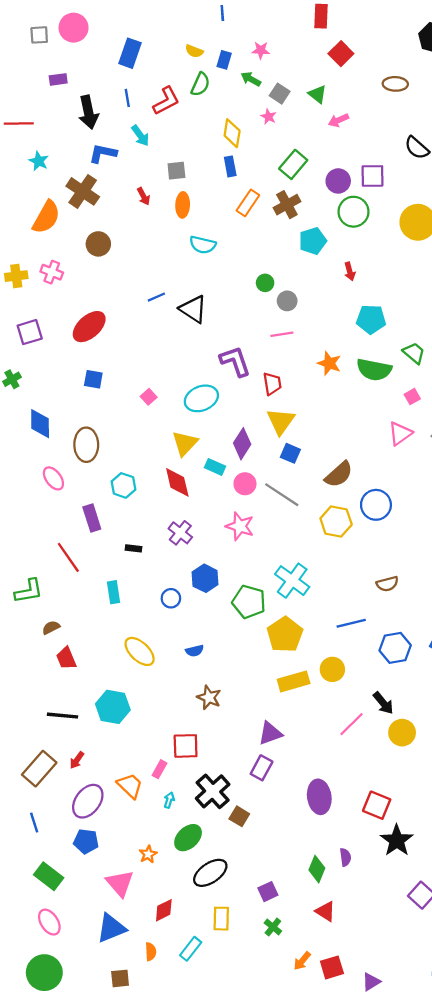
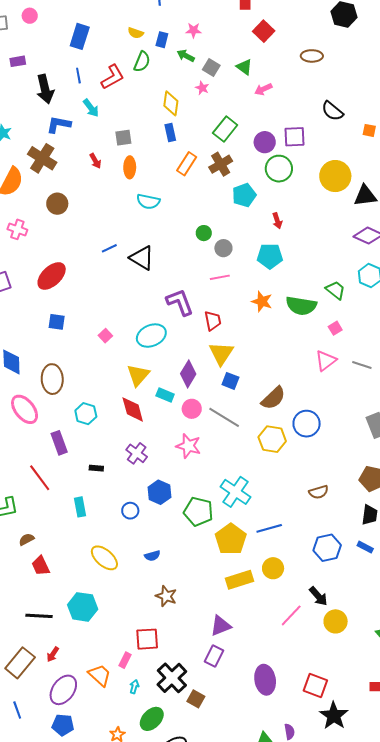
pink circle: (74, 28) -> (30, 16), size x0.6
cyan pentagon: (371, 319) -> (270, 256), moved
pink ellipse: (53, 478) -> (25, 409), size x1.4
blue line: (351, 623) -> (269, 528), moved

